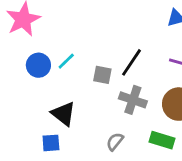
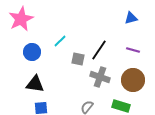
cyan line: (66, 61) -> (60, 41), moved
black triangle: (63, 114) -> (35, 84), moved, turned -30

